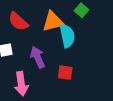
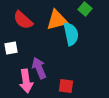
purple arrow: (38, 57) -> (39, 68), moved
red square: (65, 73) -> (66, 86), moved

